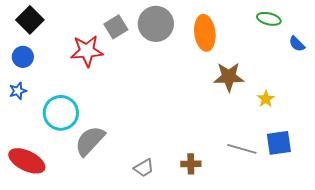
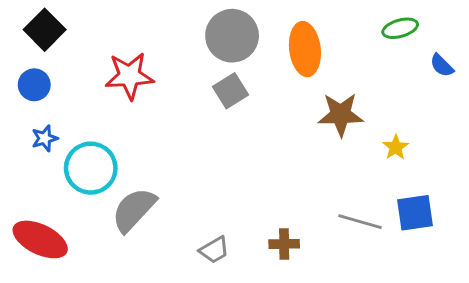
green ellipse: (269, 19) -> (400, 28), turned -30
gray square: (116, 27) -> (231, 91), moved
blue star: (18, 91) -> (45, 138), moved

